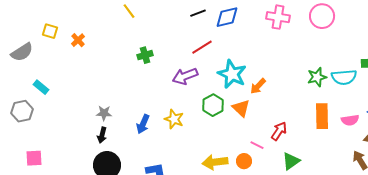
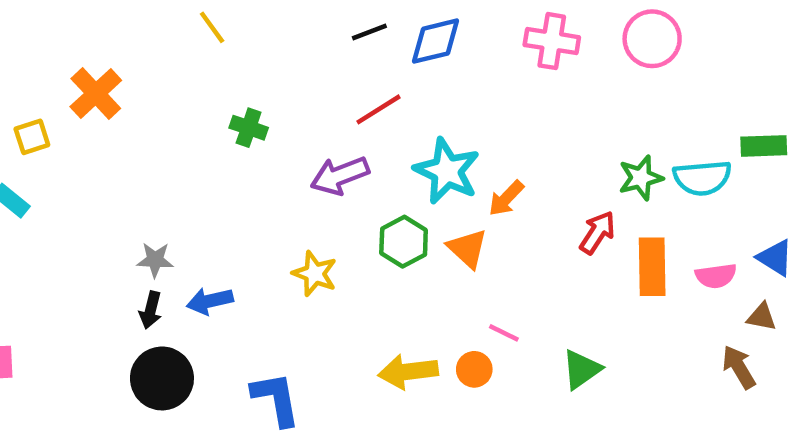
yellow square: (50, 31) -> (32, 137), moved, turned -35
orange cross: (78, 40) -> (96, 93), size x1.6
green cross: (145, 55) -> (249, 128), turned 35
blue arrow: (143, 124) -> (210, 301), moved, turned 54
red arrow: (279, 131) -> (597, 233), moved

